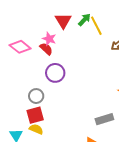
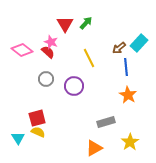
yellow line: (96, 26) -> (89, 58), moved
purple circle: (55, 73) -> (74, 86), moved
gray circle: (36, 96) -> (46, 79), moved

